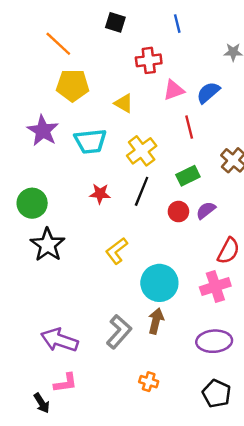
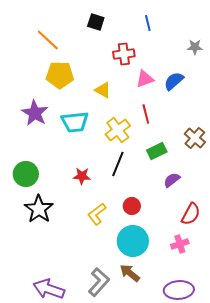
red line: (189, 127) -> (146, 114), moved
red star: (100, 194) -> (82, 176), moved
red circle: (178, 212) -> (132, 206), moved
pink cross: (215, 286) -> (180, 244), size x0.7
brown arrow: (156, 321) -> (130, 273), turned -65

